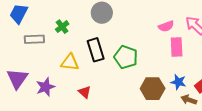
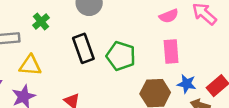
pink rectangle: (177, 47) -> (171, 52), moved
yellow triangle: (70, 62) -> (30, 65), moved

